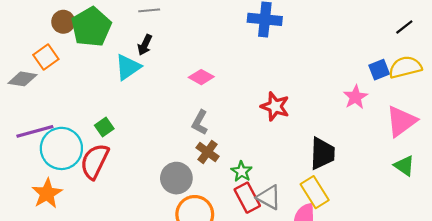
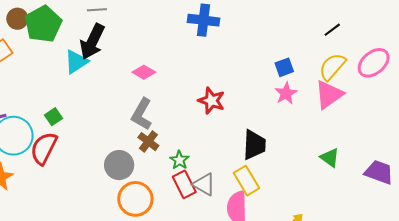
black arrow: (145, 45) -> (92, 42), size x1.8
yellow semicircle: (405, 67) -> (332, 67), turned -36
blue square: (379, 70) -> (284, 67), moved
pink triangle: (401, 121) -> (329, 95), moved
gray L-shape: (200, 122) -> (142, 114), size x1.4

